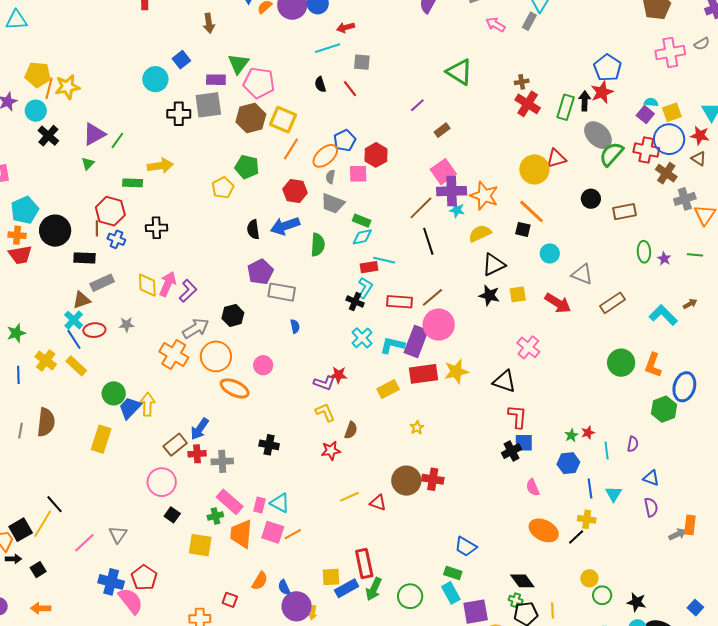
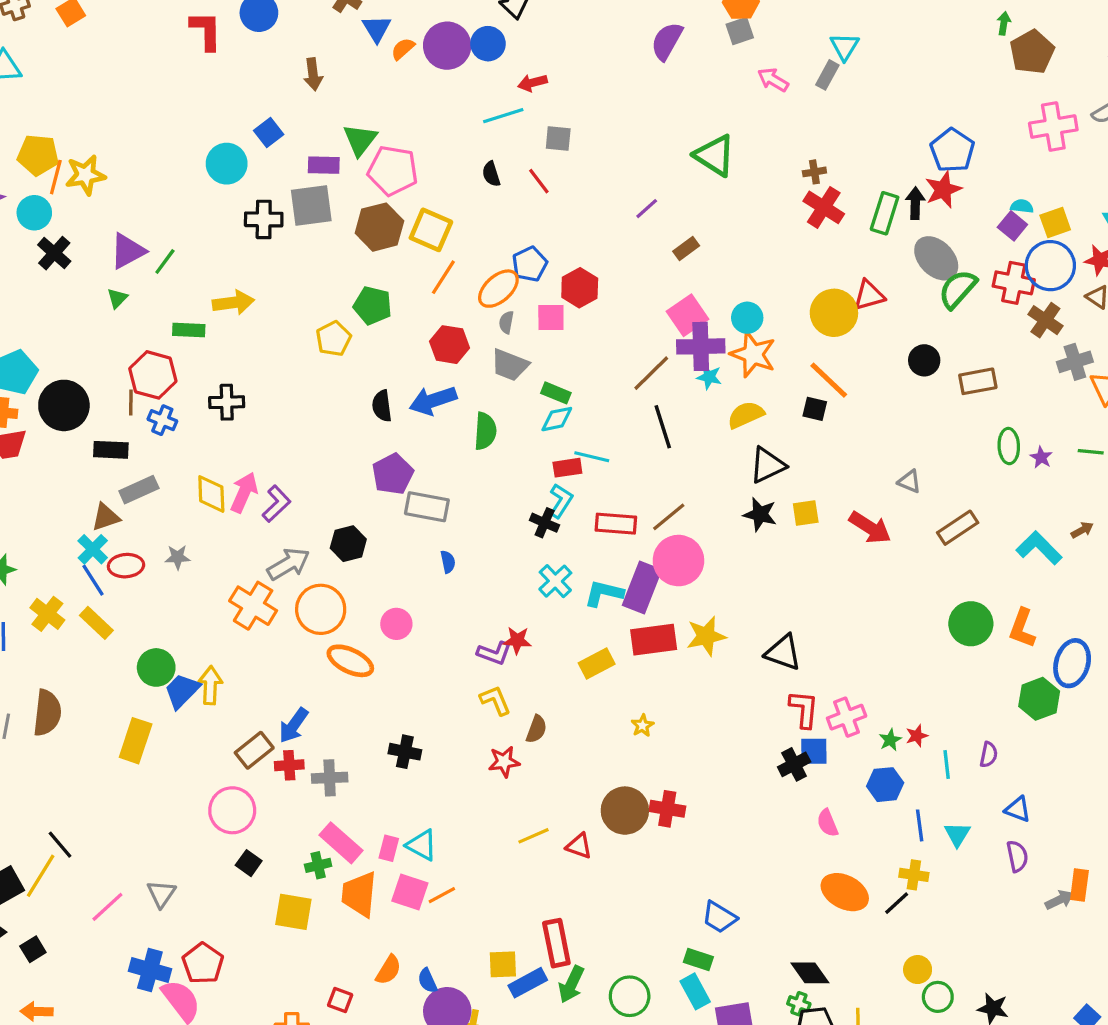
cyan circle: (550, 253) -> (747, 318), moved
gray triangle: (582, 274) -> (909, 481), size x0.7
pink cross: (528, 347) -> (847, 717), moved, turned 30

